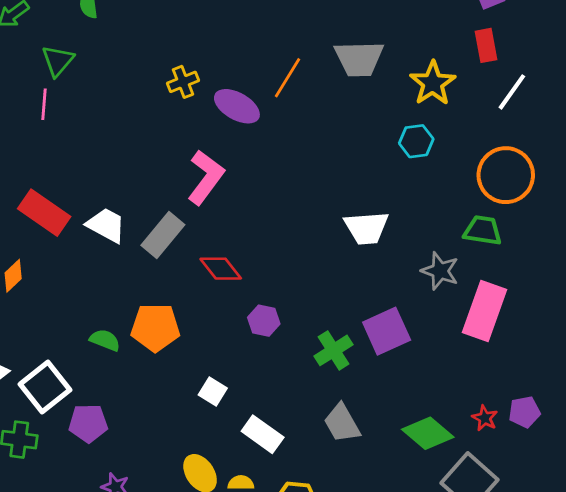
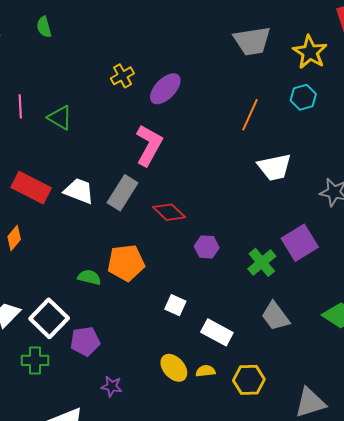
green triangle: (58, 61) -> (60, 118), moved, turned -32
orange line: (287, 78) -> (250, 115), moved
purple ellipse: (237, 106) -> (165, 89), turned -68

